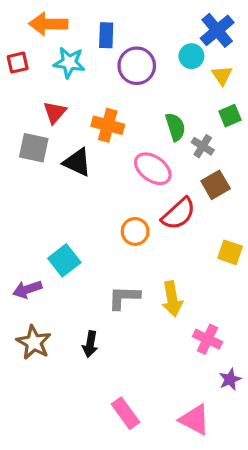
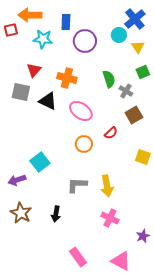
red square: (18, 63) -> (11, 30), moved
pink ellipse: (153, 169) -> (81, 111), moved
red semicircle: (179, 214) -> (111, 133), size x0.6
pink cross: (207, 339) -> (110, 218), moved

